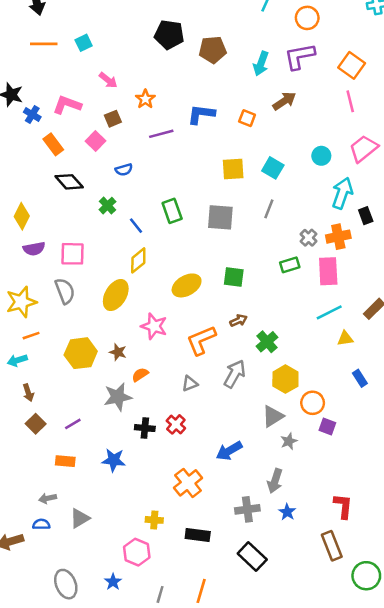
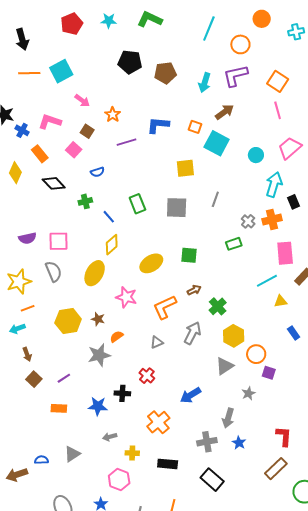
cyan square: (84, 43) -> (61, 71), size x1.6
brown square: (113, 119) -> (87, 131), turned -32
cyan square: (273, 168) -> (217, 143), moved, size x1.4
green cross: (108, 206) -> (85, 201), turned 32
yellow diamond: (22, 216) -> (15, 173), moved
pink rectangle: (328, 271) -> (285, 253), moved
black cross: (145, 428) -> (122, 393), moved
gray star: (289, 441) -> (248, 393), moved
gray arrow: (48, 498) -> (110, 437), moved
brown rectangle: (332, 546) -> (276, 469), turned 70

